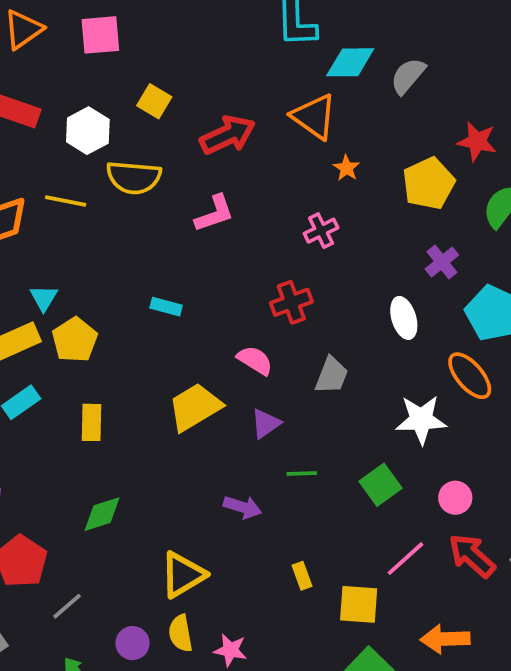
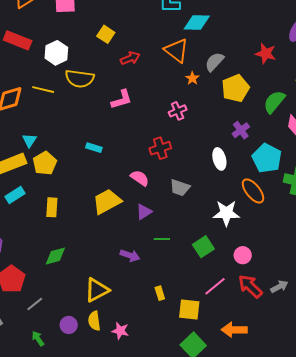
gray semicircle: (408, 76) -> (214, 62), moved
yellow square: (154, 101) -> (106, 34), moved
red arrow: (228, 135) -> (130, 58), size x0.7
red star: (477, 141) -> (266, 54), moved
gray trapezoid: (332, 375) -> (180, 188), turned 85

